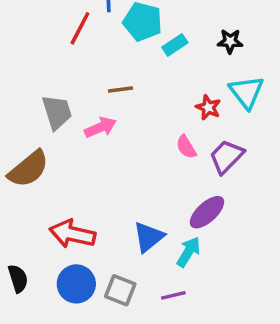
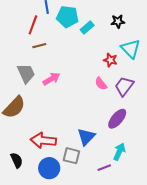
brown line: (121, 89) -> (39, 46), moved
cyan arrow: (188, 252) -> (119, 152), moved
black semicircle: (18, 278) -> (17, 160), moved
gray square: (120, 290) -> (71, 156), moved

